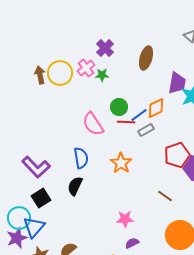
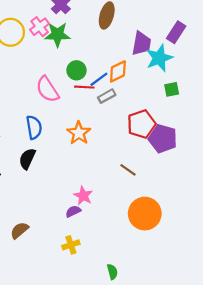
green star: (102, 75) -> (57, 35), size x1.6
pink star: (125, 219) -> (83, 196), turned 30
purple semicircle: (132, 243) -> (73, 211), moved

